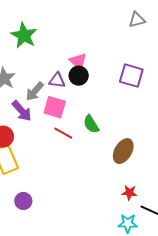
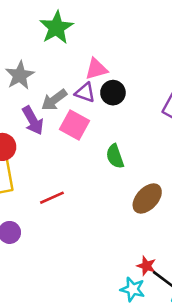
pink triangle: (78, 61) -> (96, 69), moved, turned 48
red line: (63, 133) -> (52, 198), moved, turned -66
red star: (129, 193) -> (146, 266), moved

